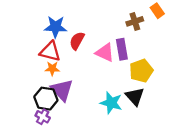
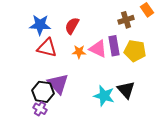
blue star: (56, 27) -> (40, 25), moved
red semicircle: (77, 41) -> (72, 26), moved
orange star: (52, 69) -> (79, 52), moved
yellow pentagon: (141, 71) -> (135, 51), moved, turned 30

